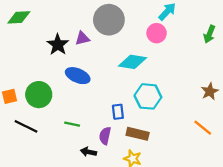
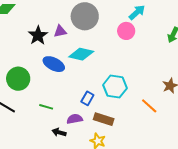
cyan diamond: (132, 62) -> (81, 54), moved
blue rectangle: (118, 112) -> (87, 98), turned 32
orange line: (203, 128) -> (149, 106), moved
purple semicircle: (105, 136) -> (75, 119), turned 63

